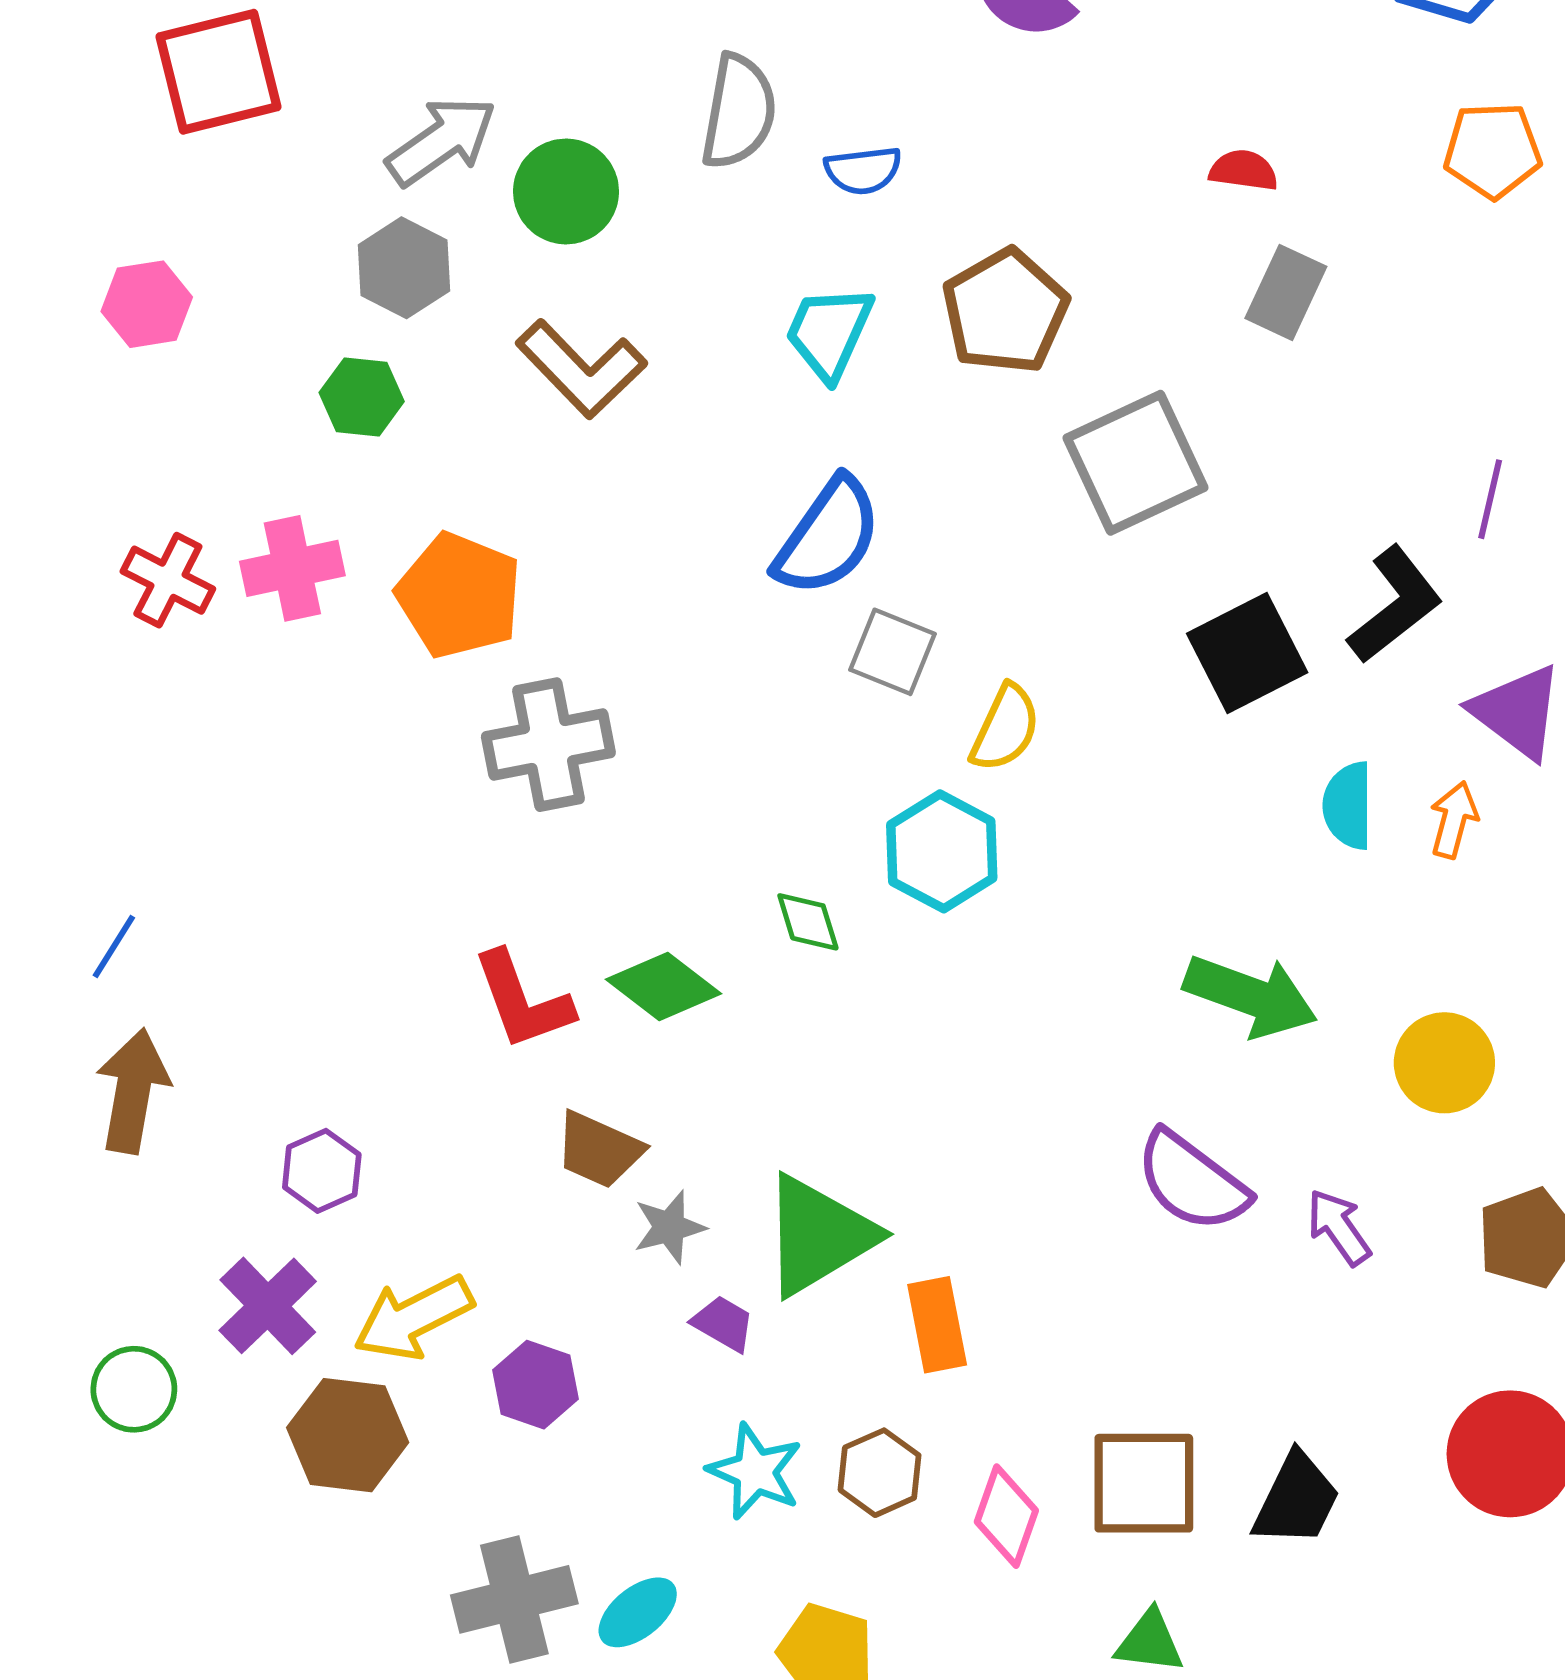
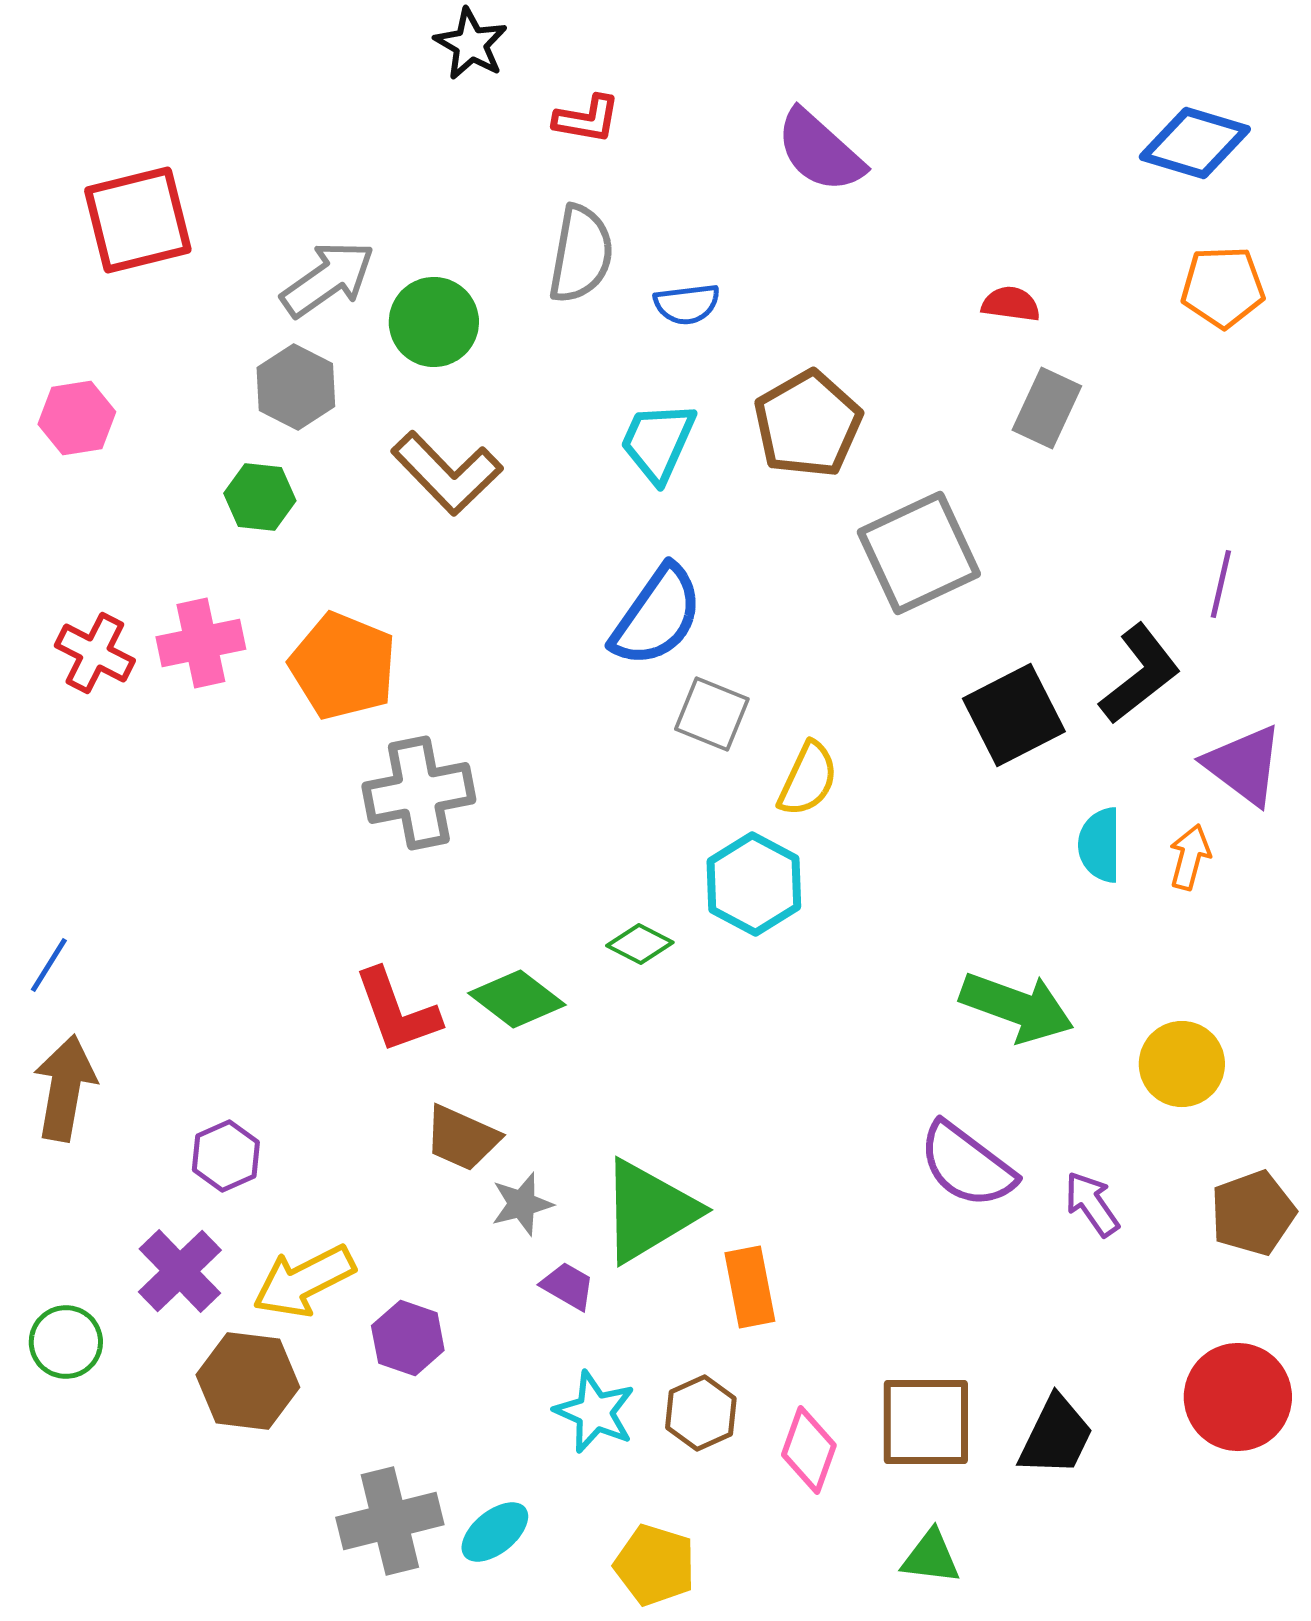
green diamond: (808, 922) -> (640, 944), turned -46

